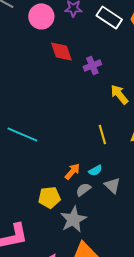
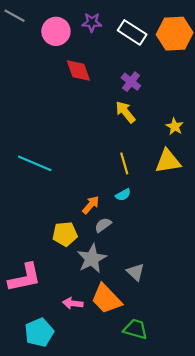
purple cross: (92, 65) -> (131, 82), moved, turned -30
yellow arrow: (119, 94) -> (125, 112), moved
cyan semicircle: (95, 170) -> (123, 195), moved
gray triangle: (112, 185) -> (135, 272), moved

